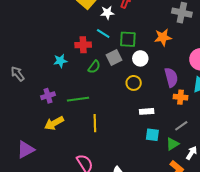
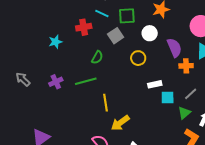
white circle: (140, 58) -> (150, 33), moved
cyan star: (60, 61) -> (55, 42), moved
green semicircle: (94, 67) -> (97, 57), moved
gray arrow: (18, 74) -> (23, 79), moved
yellow arrow: (54, 123) -> (120, 123), moved
cyan square: (152, 135) -> (168, 98), moved

